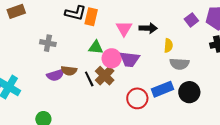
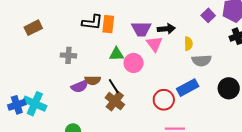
pink triangle: (124, 28) -> (154, 44), moved
purple trapezoid: (130, 59) -> (141, 29), moved
brown cross: (105, 76) -> (115, 101), moved
black circle: (189, 92) -> (229, 88), moved

